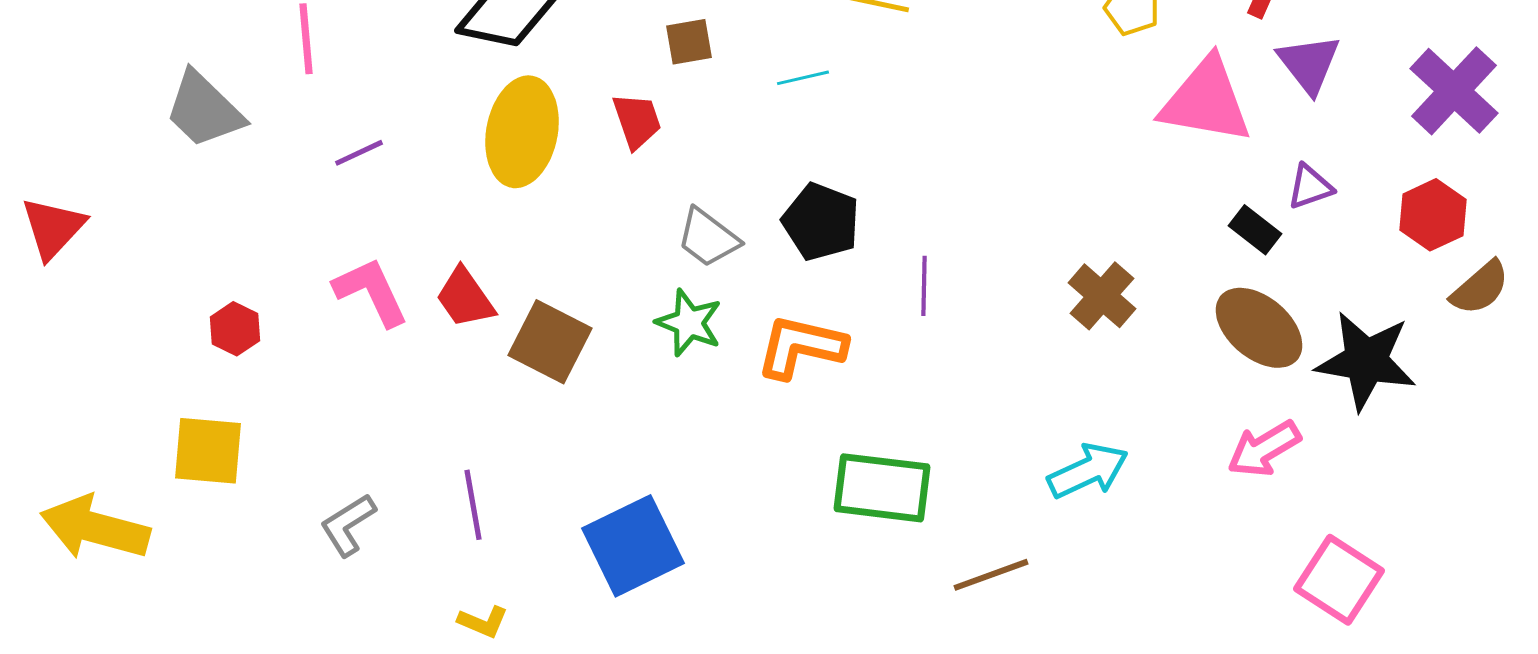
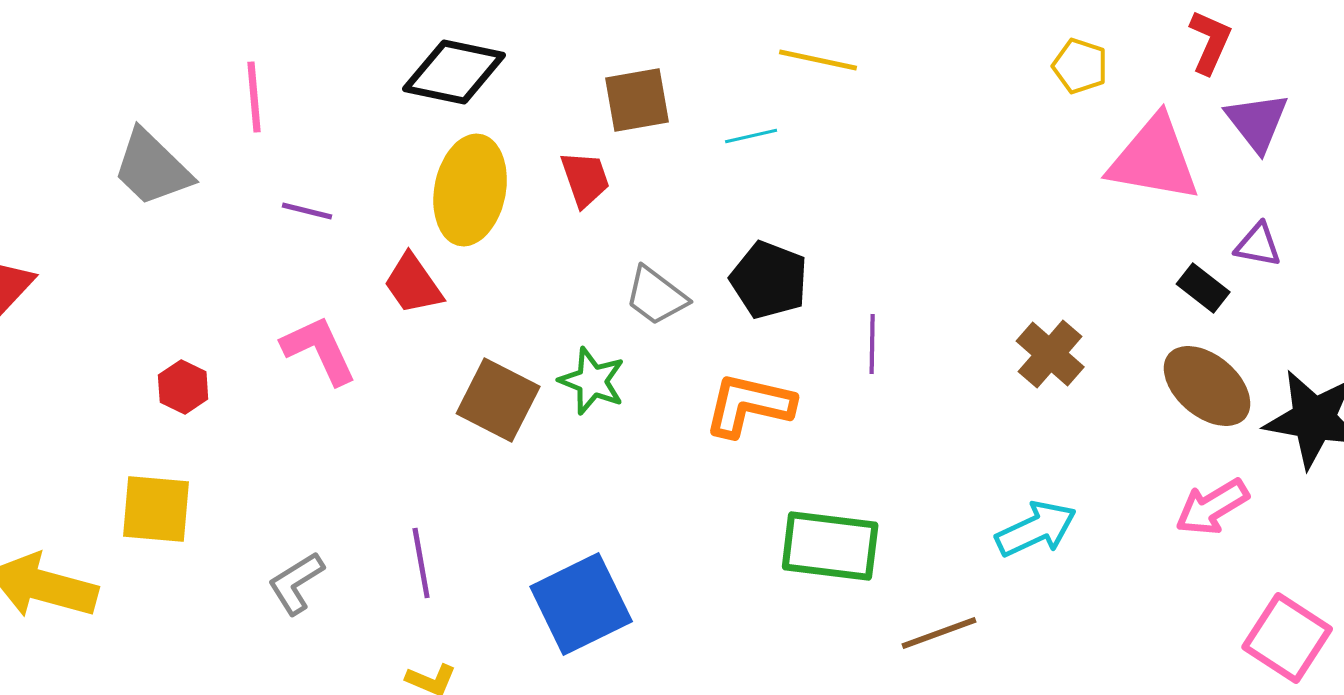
brown square: (689, 42) -> (637, 100), size x1.4
purple line: (359, 153) -> (307, 211), turned 39
purple triangle: (1310, 187) -> (1258, 245), turned 30
red trapezoid: (465, 298) -> (413, 284), moved
green star: (689, 323) -> (592, 381), moved

